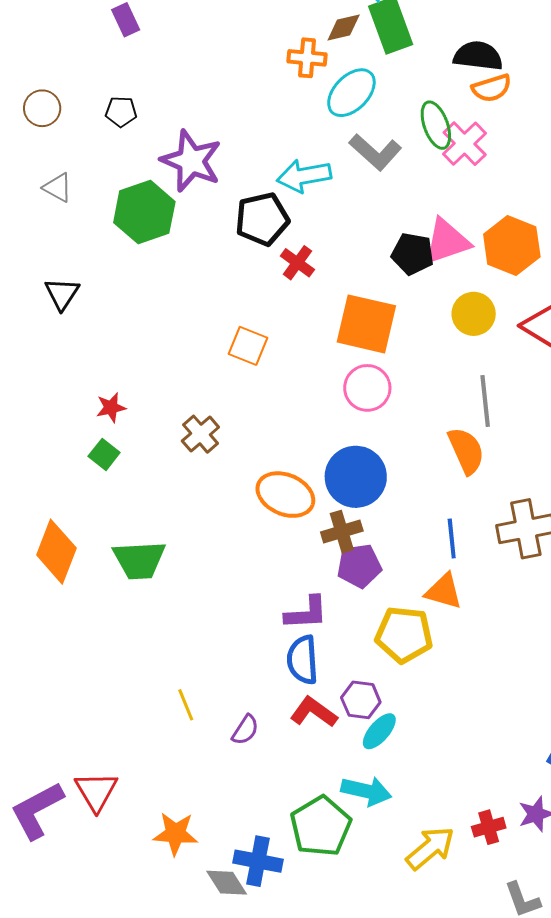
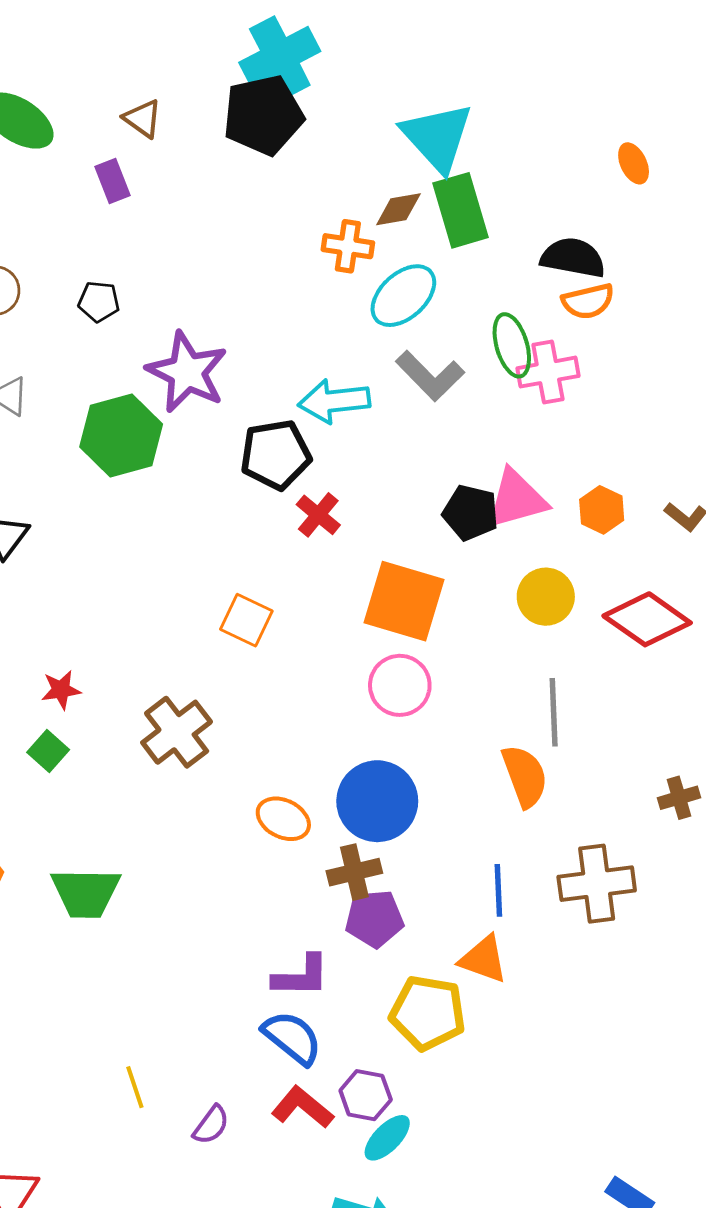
pink cross: (465, 144) -> (548, 372), turned 30
orange hexagon: (512, 245) -> (602, 510), size x0.6
brown cross: (200, 434) -> (177, 732), size x1.4
orange ellipse: (285, 495) -> (283, 819), size x0.7
blue semicircle: (303, 660) -> (292, 1038), turned 129

